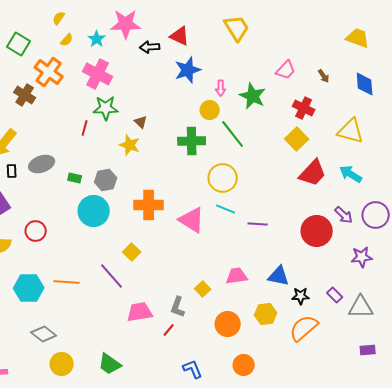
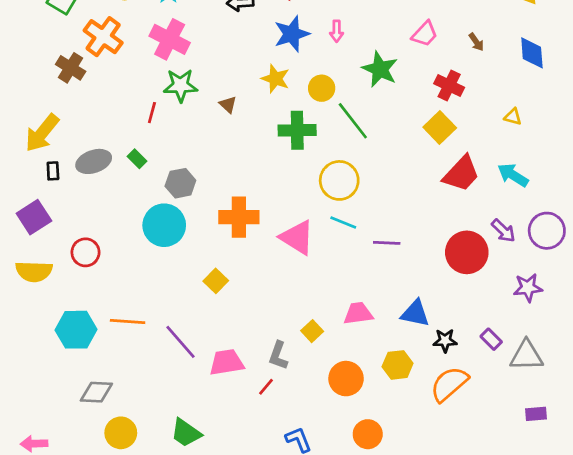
pink arrow: (221, 88) -> (337, 31), moved
yellow triangle: (351, 131) -> (513, 117), size x0.5
yellow star: (130, 145) -> (275, 79), moved
green rectangle: (75, 178) -> (137, 159), moved, turned 32
purple line: (112, 276) -> (180, 342), moved
gray diamond: (44, 334) -> (96, 392), turned -35

